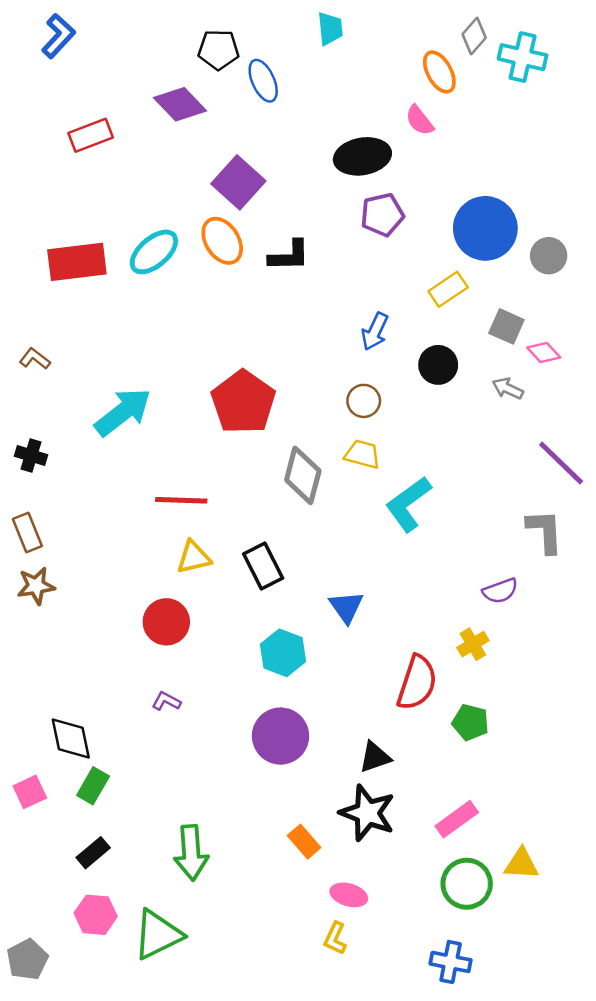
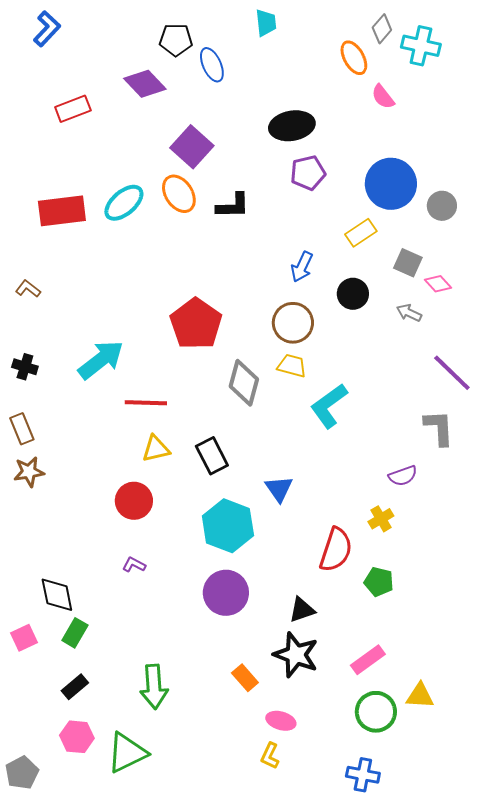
pink semicircle: (420, 120) -> (383, 97), moved
brown circle: (364, 401) -> (293, 323), size x1.5
cyan arrow: (123, 412) -> (101, 360), moved
cyan hexagon: (283, 653) -> (228, 526), size x1.4

